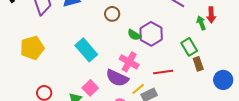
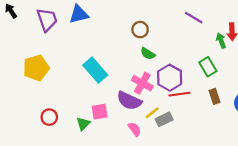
brown circle: (112, 14) -> (140, 30), moved
purple hexagon: (151, 34) -> (170, 78), moved
brown rectangle: (198, 64) -> (214, 96), moved
pink square: (90, 88) -> (100, 112), turned 35

